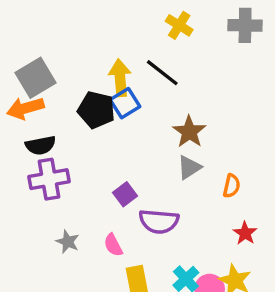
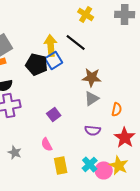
brown star: (189, 132) -> (92, 77), turned -30
purple semicircle: (159, 221) -> (93, 130), moved, size x0.7
red star: (245, 233) -> (125, 137), size x1.5
gray star: (68, 242) -> (15, 152), moved

